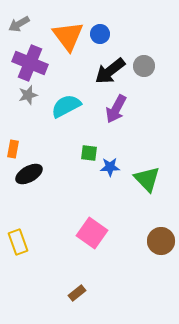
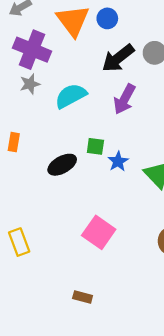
blue star: (110, 167) -> (118, 161), turned -30
black ellipse: (29, 174) -> (62, 165), moved
brown rectangle: (77, 293) -> (83, 297), turned 54

